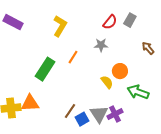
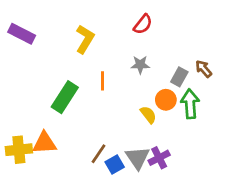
gray rectangle: (130, 20) -> (179, 77), moved
red semicircle: (110, 22) -> (143, 24), moved
orange line: (73, 57) -> (102, 81), turned -32
green arrow: (138, 92) -> (190, 104), moved, turned 65

